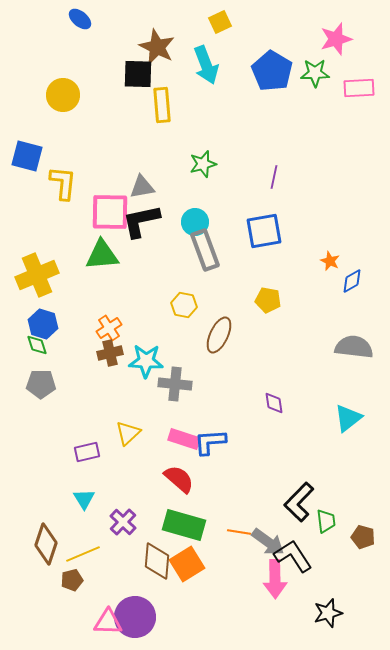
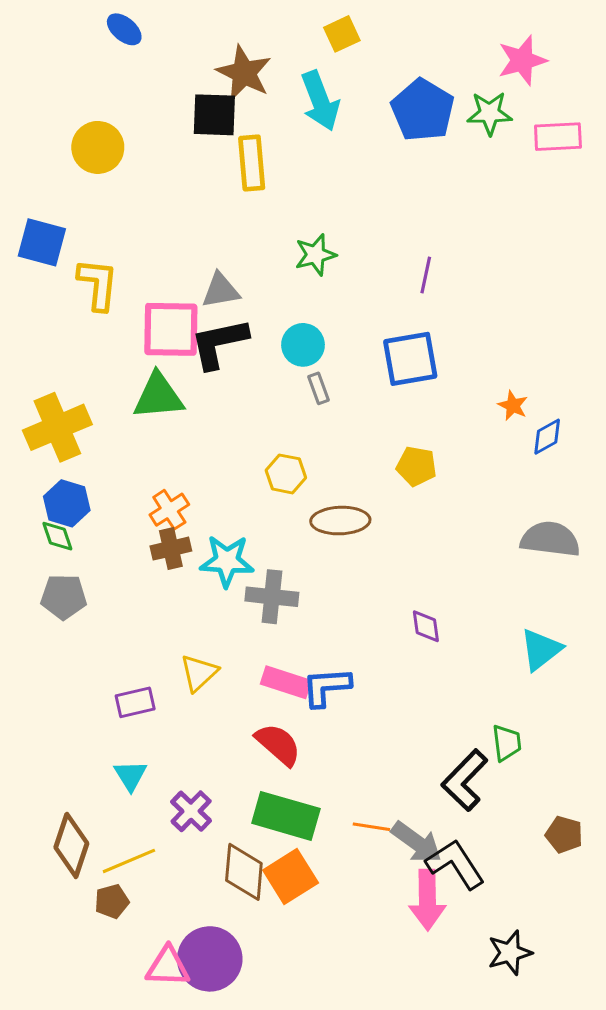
gray rectangle: (205, 250) -> (319, 388), size x0.5
brown ellipse: (219, 335) -> (340, 521), turned 63
green trapezoid: (326, 521) -> (507, 743), moved

